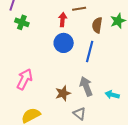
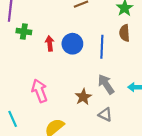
red arrow: (63, 20) -> (50, 43), moved
brown semicircle: (97, 25) -> (125, 33), moved
pink arrow: (24, 79) -> (40, 91), turned -35

